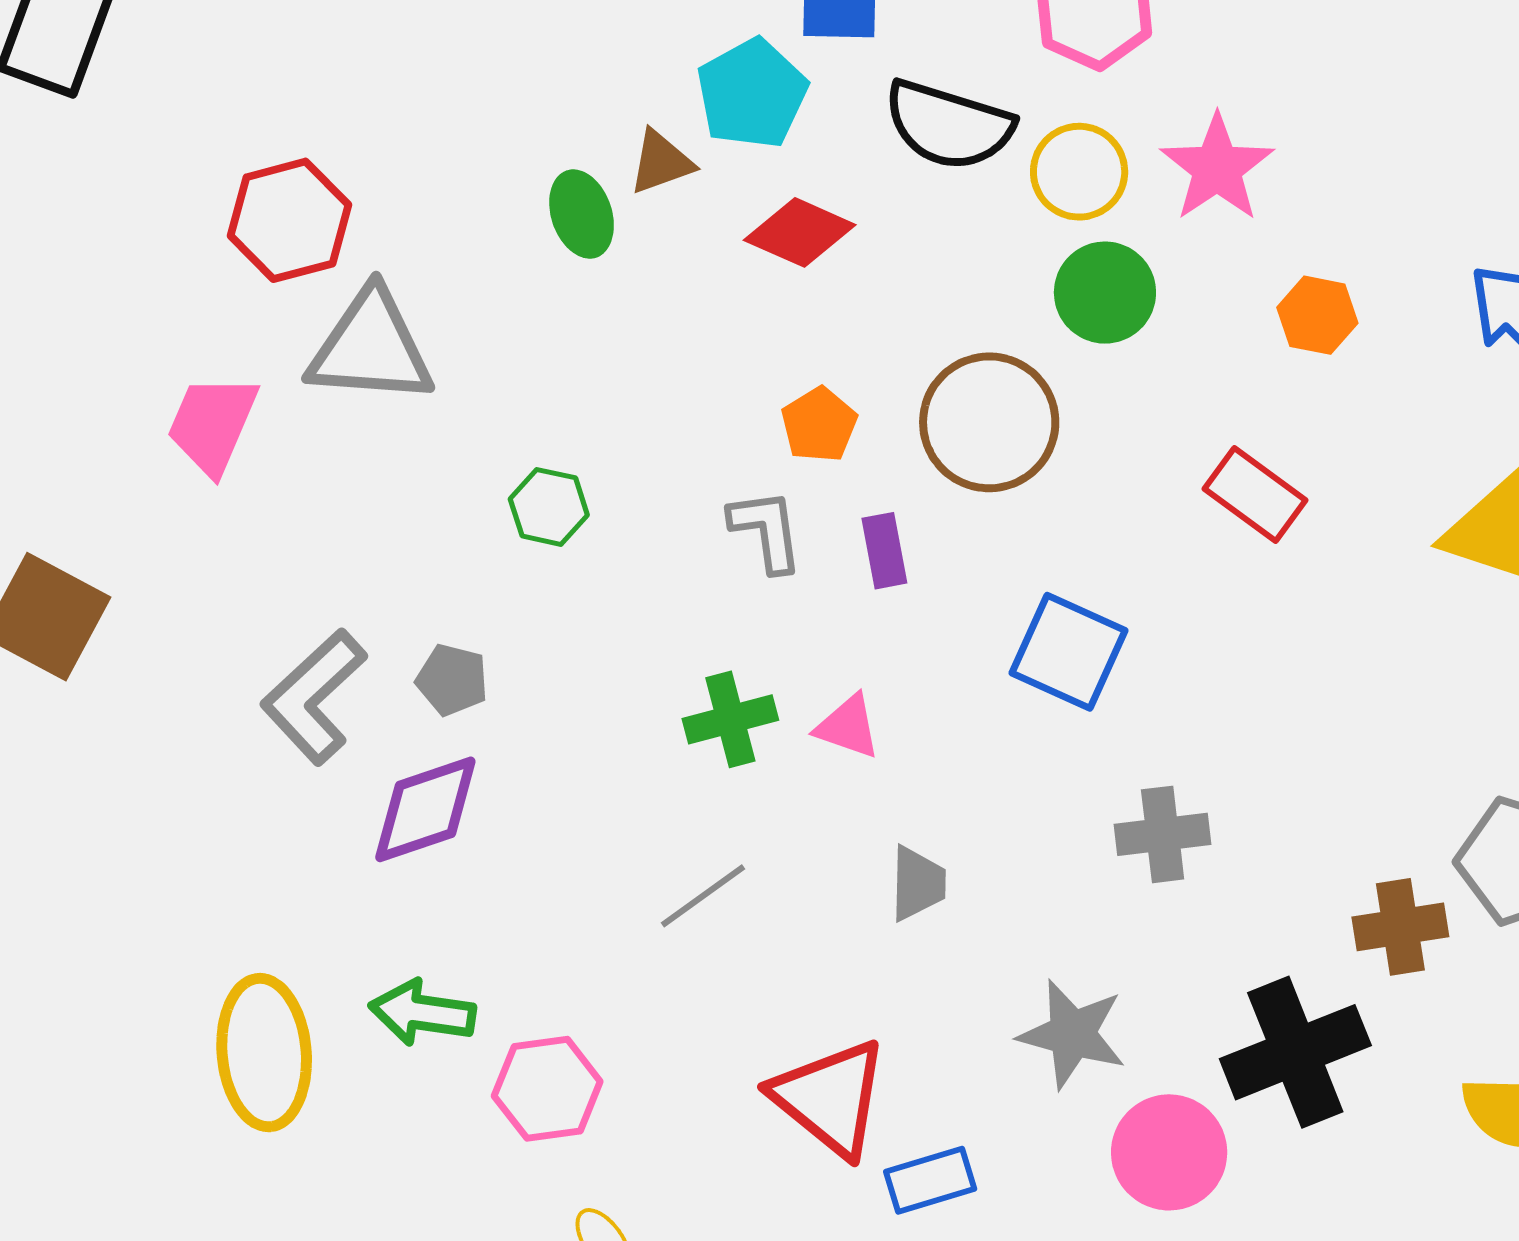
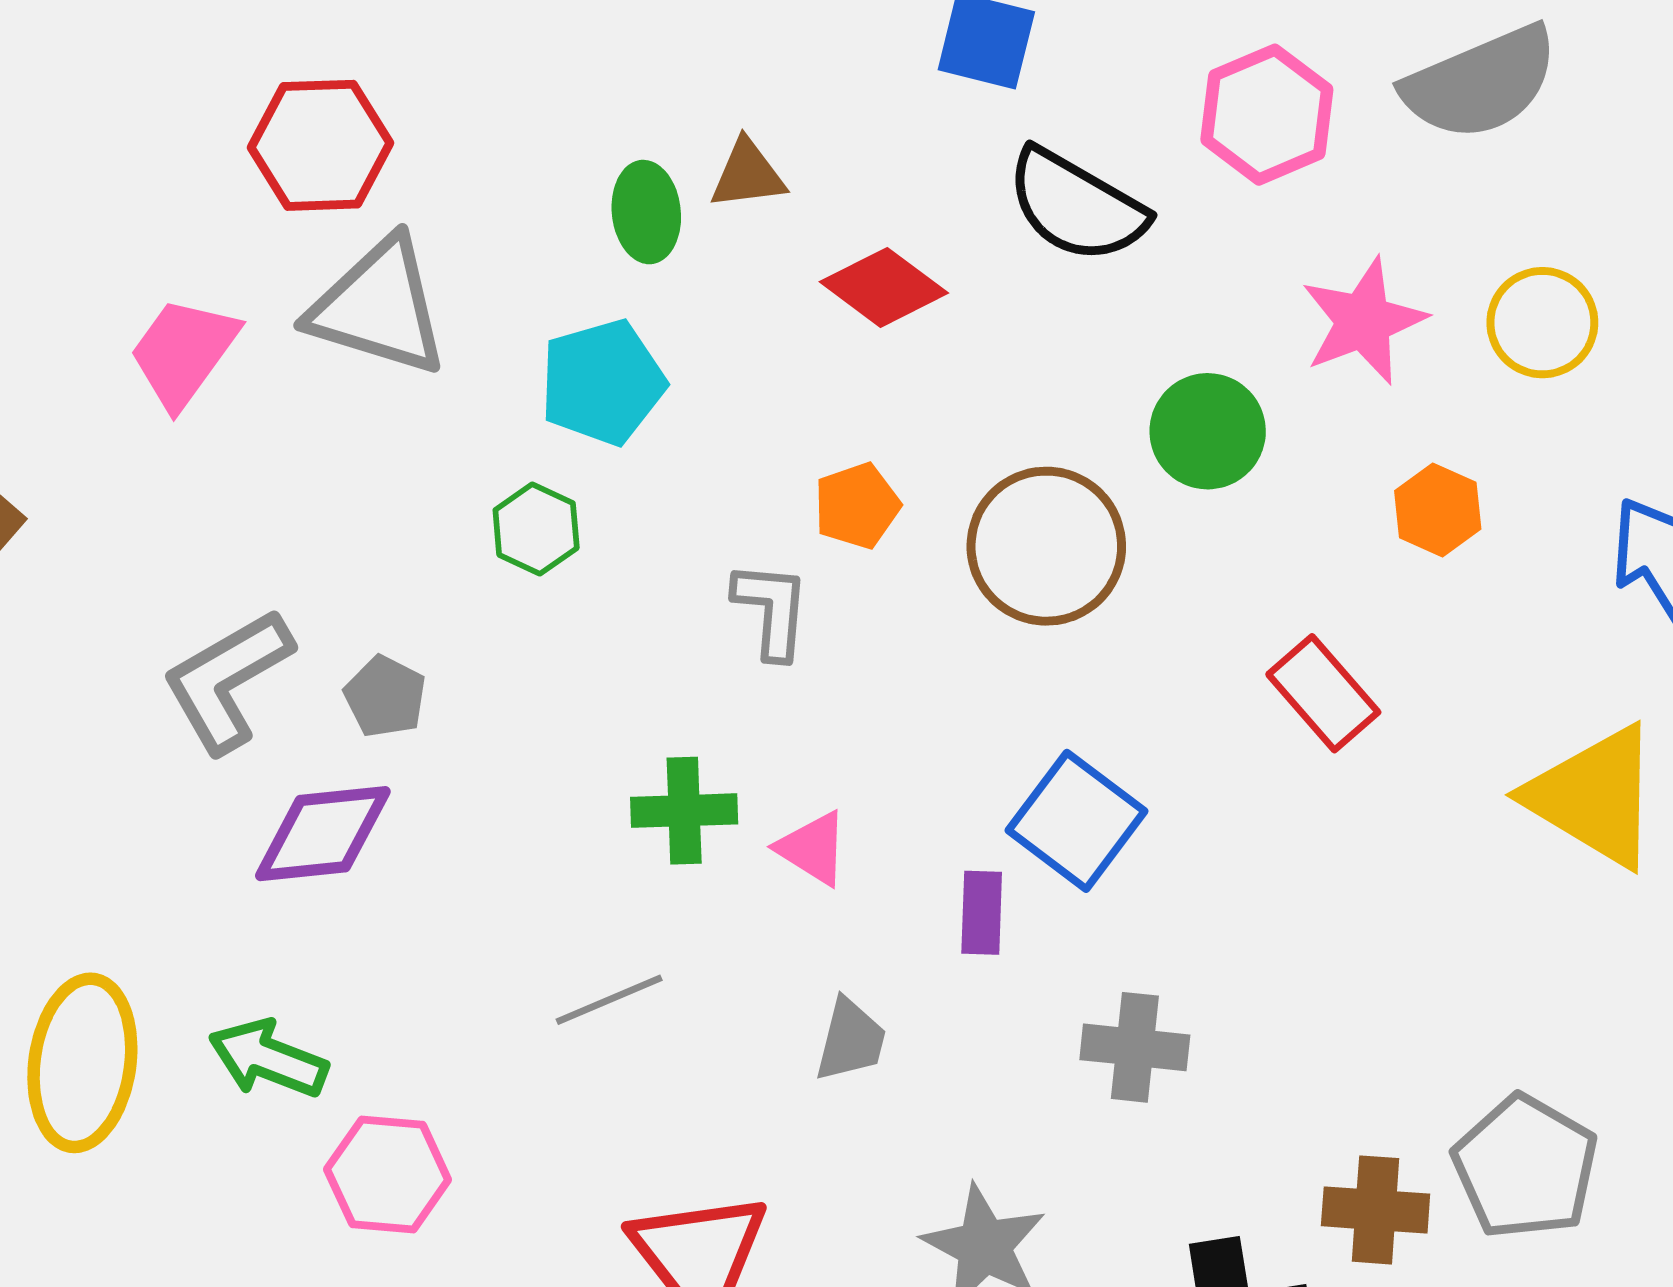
cyan pentagon: (752, 94) -> (602, 382), moved
yellow circle: (1079, 172) -> (1542, 323), moved
purple rectangle: (884, 551) -> (982, 913), moved

